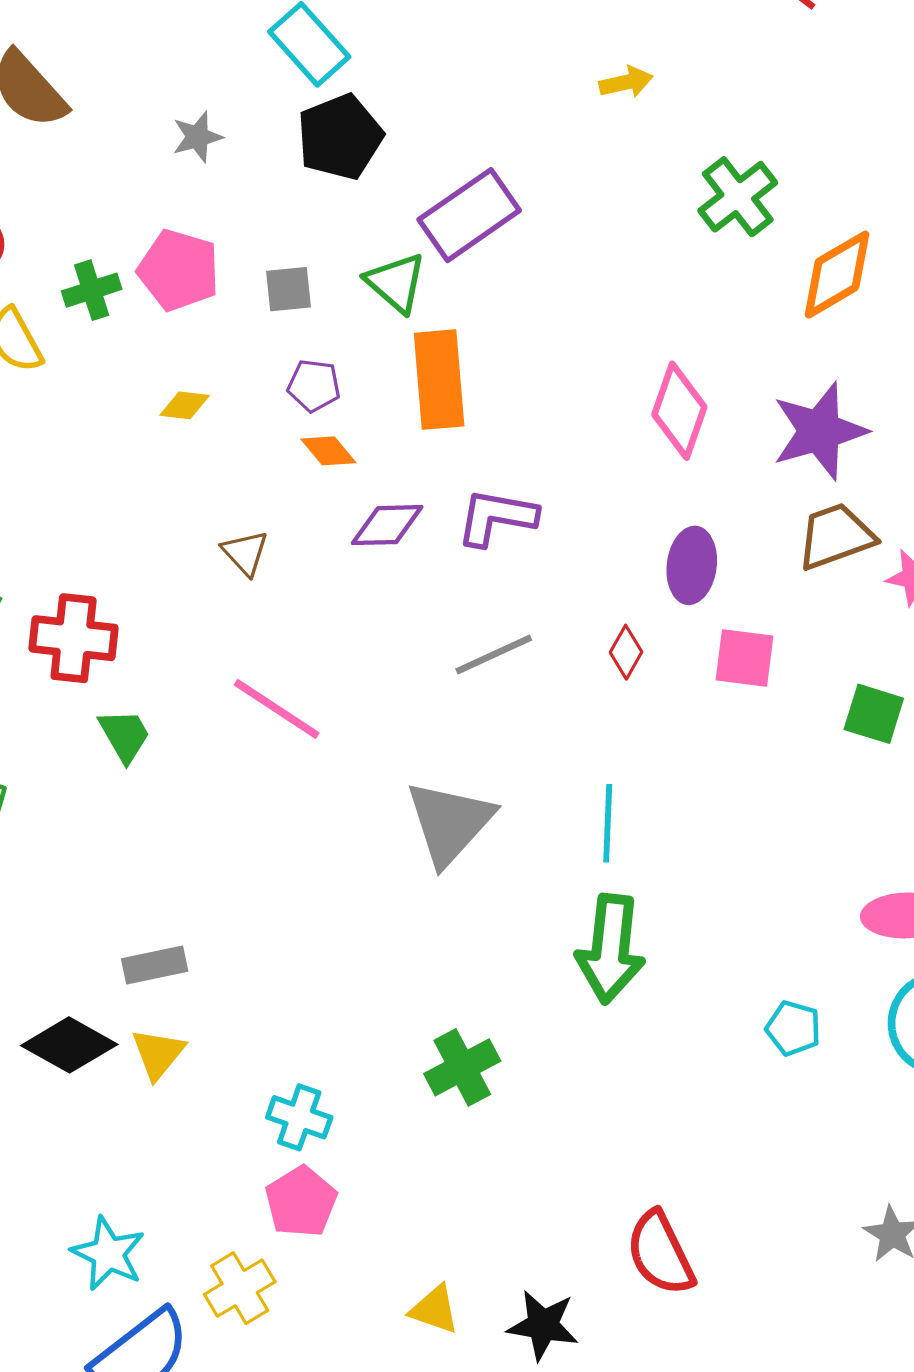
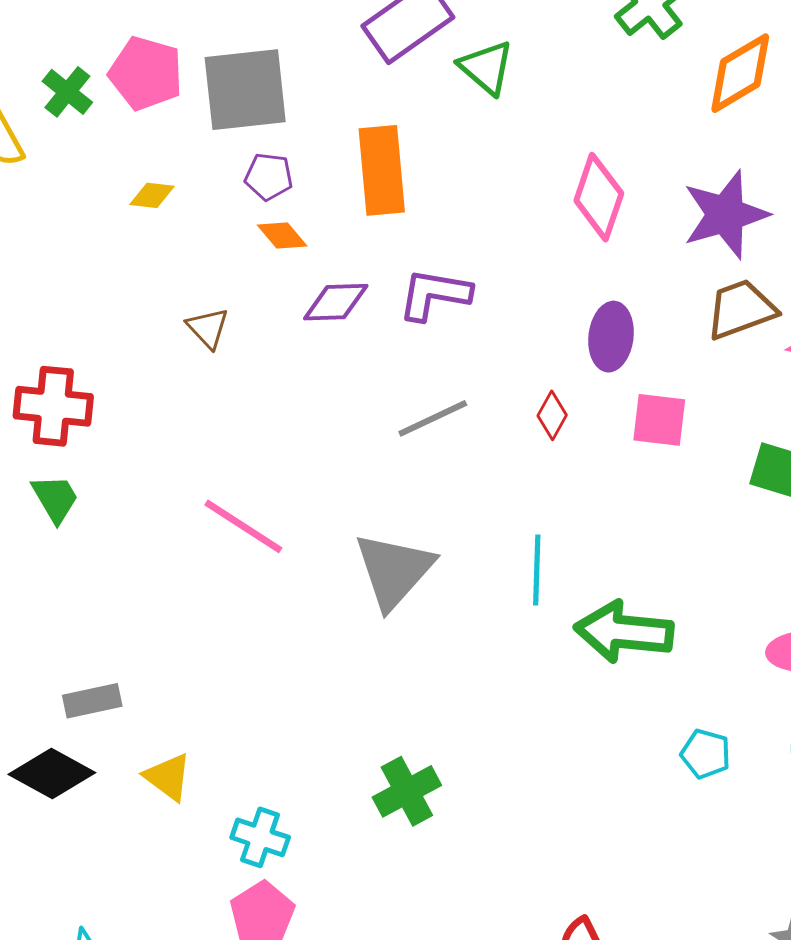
green triangle: (396, 283) -> (486, 67), moved
gray square: (289, 289) -> (245, 90), size x2.0
green cross: (92, 290) -> (67, 92), turned -33
pink line: (277, 709) -> (243, 526), moved
green trapezoid: (125, 735) -> (55, 499), moved
green arrow: (610, 949) -> (624, 632), moved, turned 90
gray rectangle: (155, 965) -> (92, 701), moved
yellow triangle: (158, 1054) -> (168, 777), moved, turned -32

